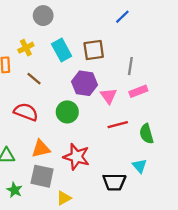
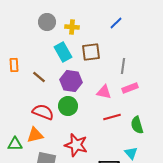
yellow cross: (26, 48) -> (72, 27), moved, turned 32
purple hexagon: (84, 83) -> (71, 81), moved
pink triangle: (109, 96) -> (104, 92), turned -42
red semicircle: (26, 112) -> (43, 112), moved
orange triangle: (41, 149) -> (35, 135), moved

